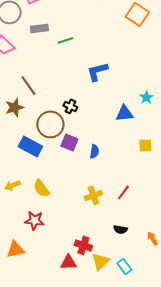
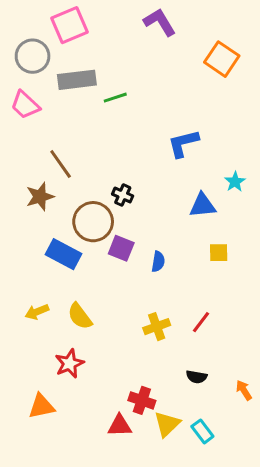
gray rectangle: (39, 28) -> (77, 80), size x1.4
blue L-shape: (97, 71) -> (183, 143), moved
yellow square: (145, 145) -> (219, 253), moved
red star: (34, 220) -> (69, 364), turned -30

